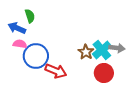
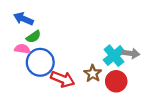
green semicircle: (30, 16) -> (34, 37), moved, turned 72
blue arrow: (17, 28) -> (23, 19), moved
brown star: (86, 52) -> (93, 73), moved

